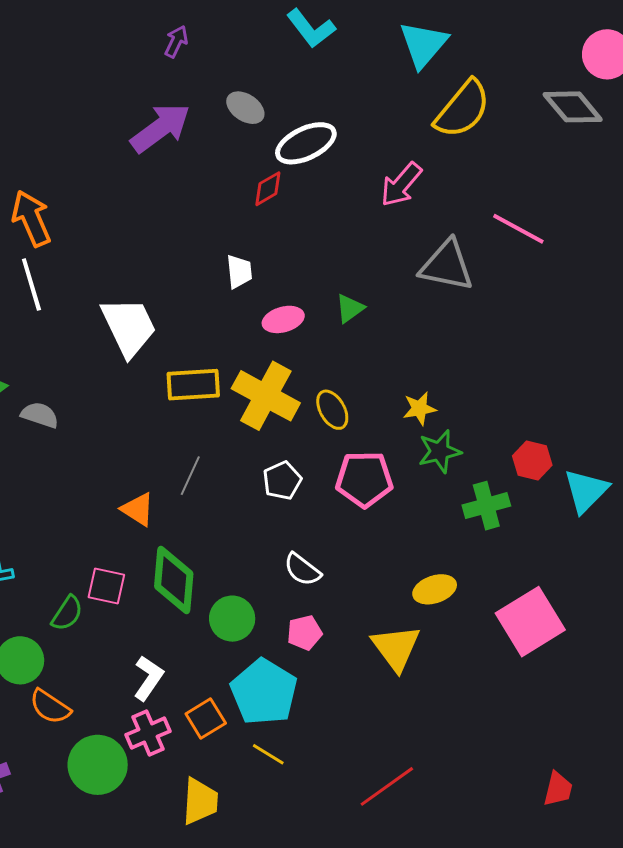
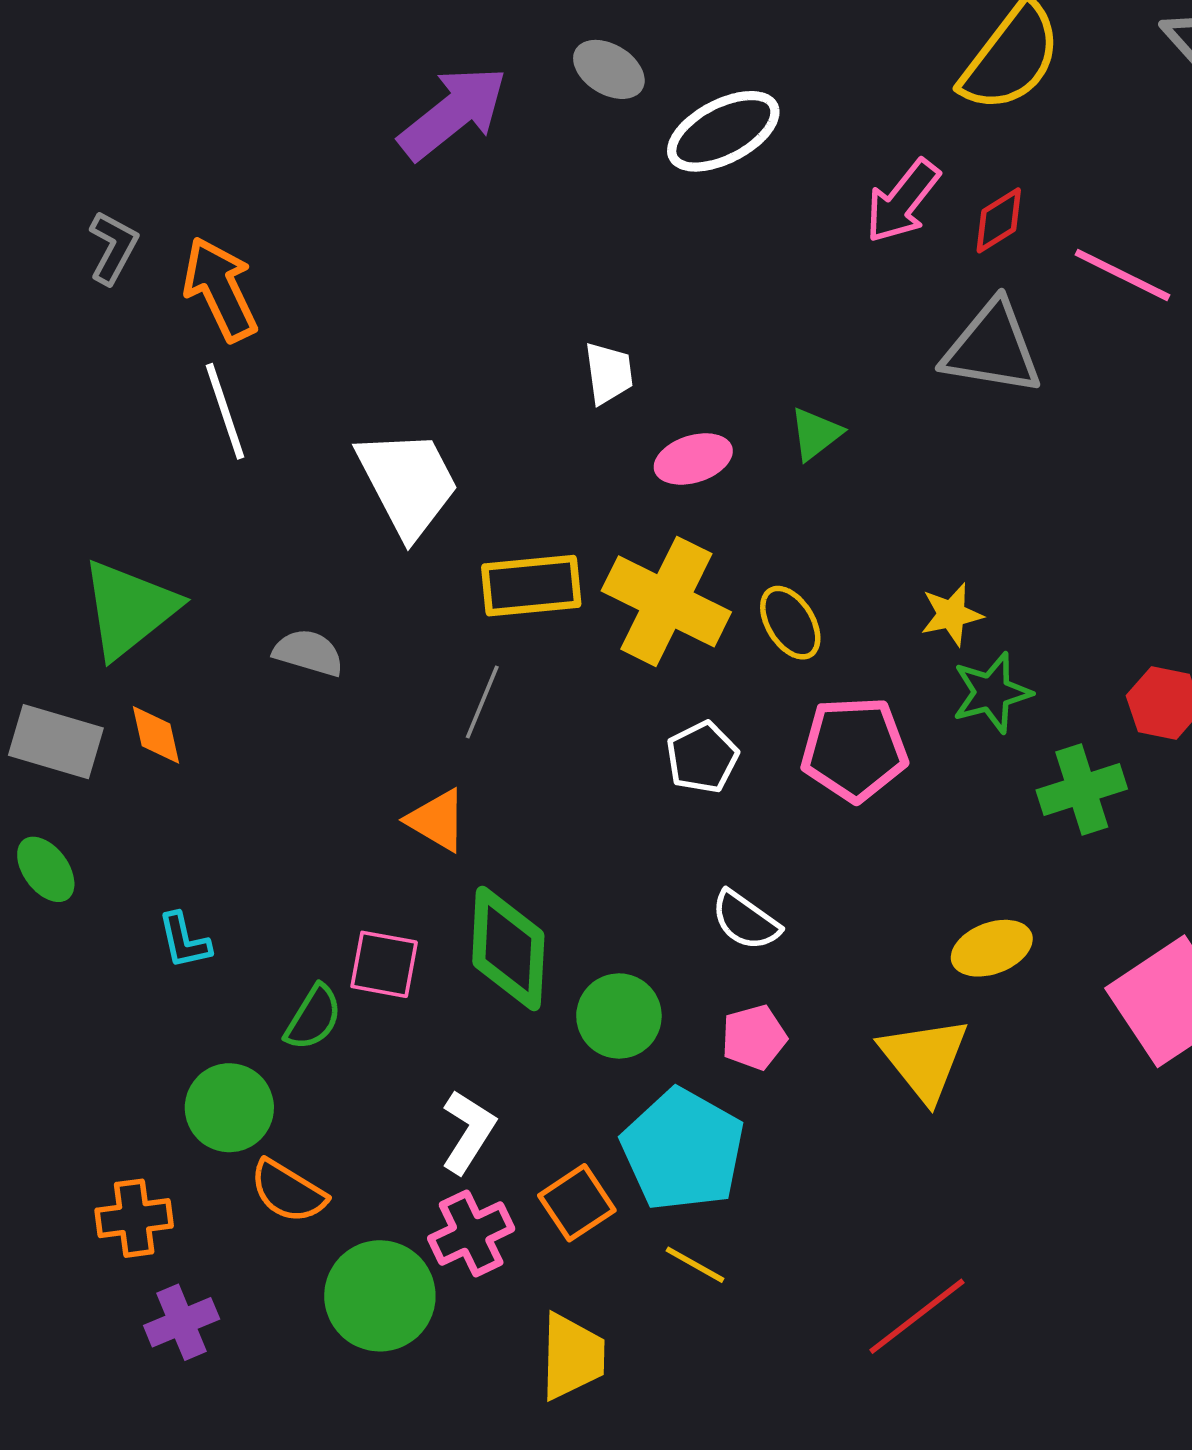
red diamond: (268, 189) -> (999, 220), moved
gray semicircle: (40, 415) -> (308, 653), moved
gray line: (190, 476) -> (482, 702), moved

